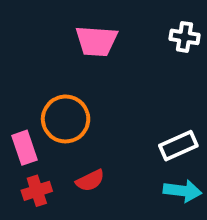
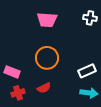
orange circle: (66, 119) -> (47, 58), moved
pink rectangle: (25, 148) -> (12, 72), turned -49

